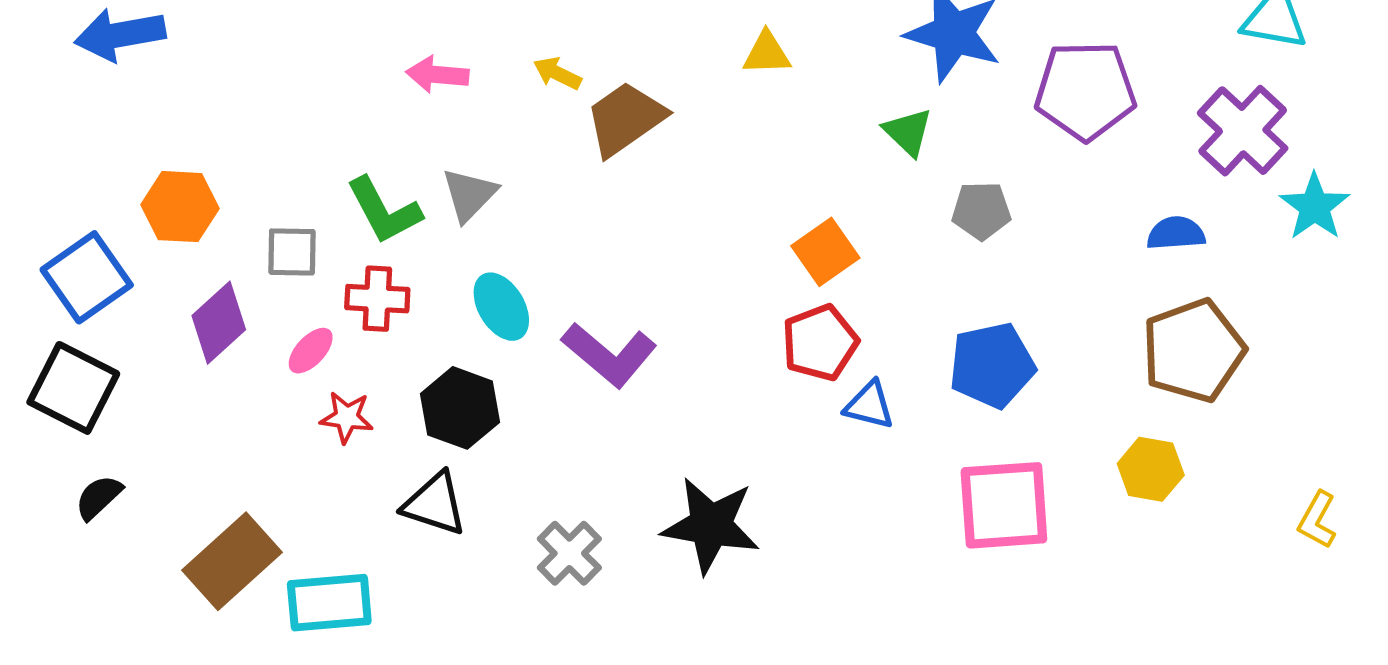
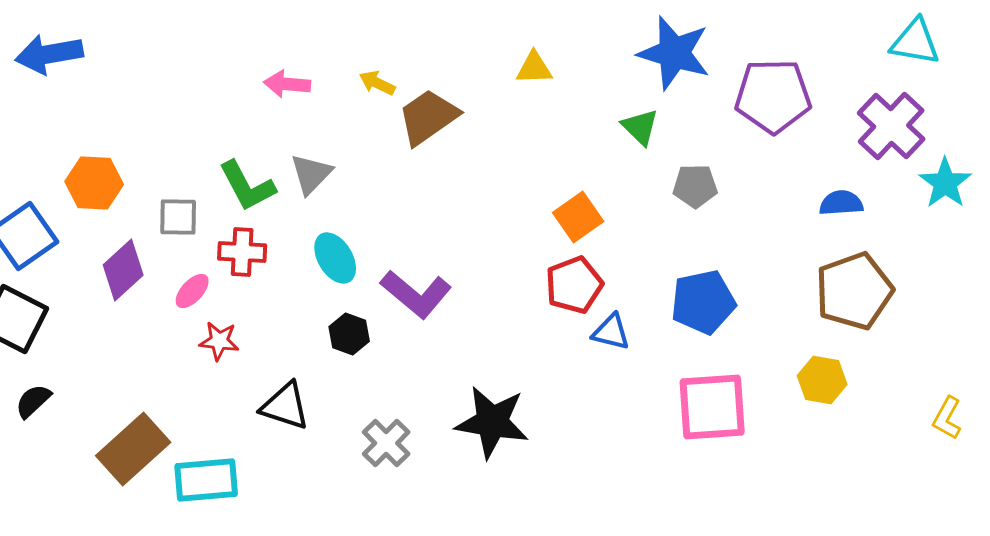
black hexagon: (460, 408) -> (349, 334), moved, size x0.7

